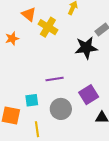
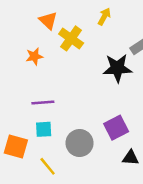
orange star: (12, 38) -> (34, 56), moved
purple line: (55, 79) -> (43, 103), moved
yellow line: (37, 129) -> (48, 166), turned -35

